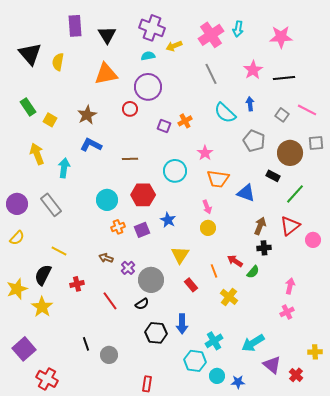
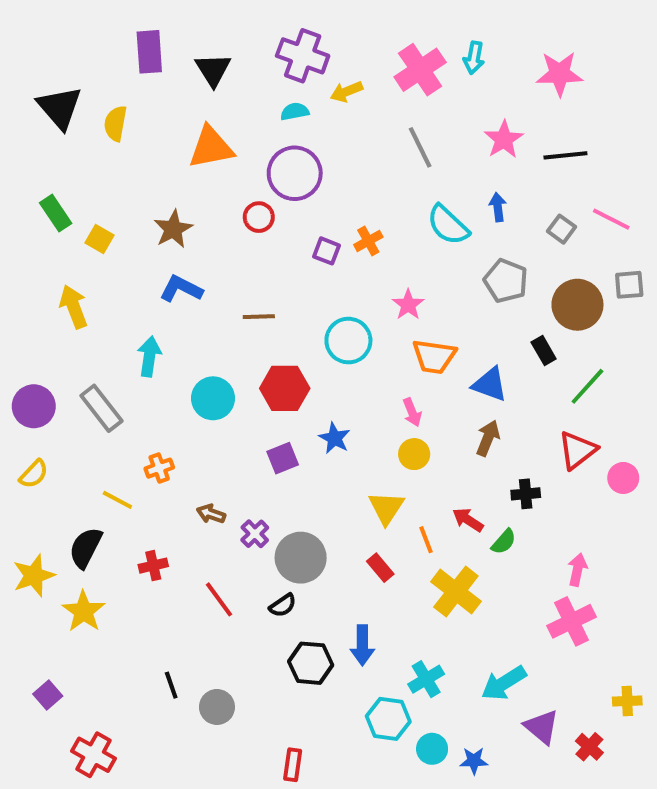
cyan arrow: (64, 168) -> (149, 356), moved
black rectangle: (273, 176) -> (544, 351), turned 32
brown arrow: (260, 226) -> (488, 438), moved
orange cross: (118, 227) -> (159, 468), moved
yellow triangle: (180, 255) -> (386, 508), moved
yellow cross: (229, 297) -> (456, 591), size x1.4
pink cross: (287, 312) -> (571, 621), size x1.6
purple square: (24, 349) -> (48, 695), size x0.6

